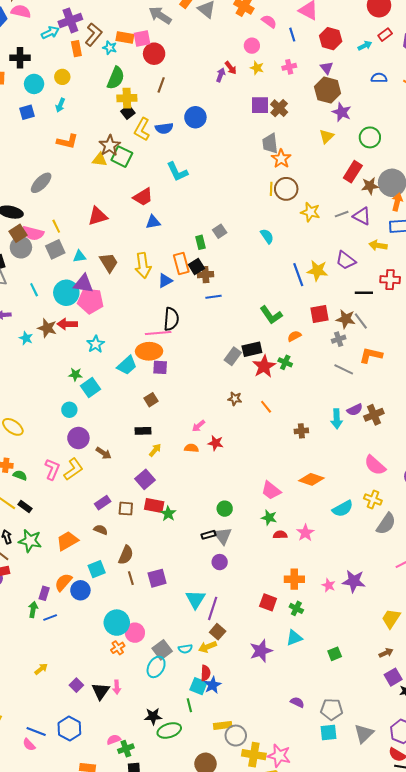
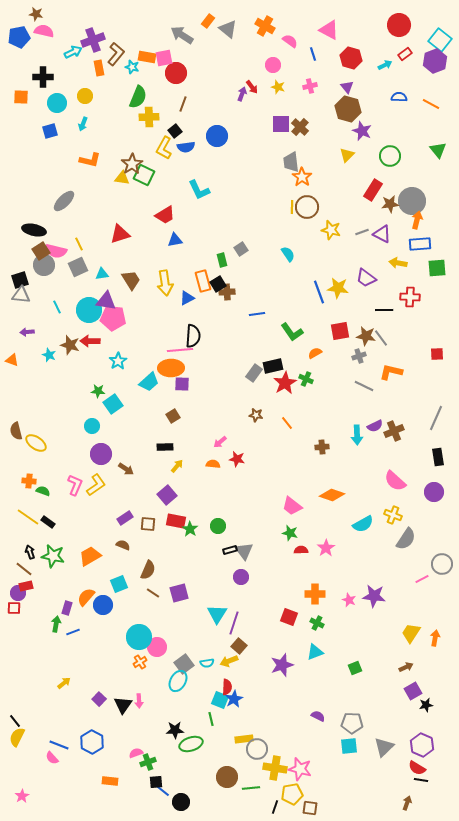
black square: (128, 112) -> (175, 131), moved
blue line: (214, 297) -> (257, 314), moved
green circle: (225, 509) -> (218, 526), moved
brown line: (131, 578) -> (153, 593), turned -40

